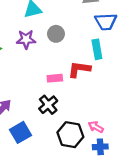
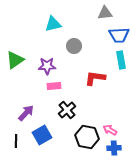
purple star: (26, 39) -> (47, 66), moved
cyan rectangle: (97, 49) -> (121, 60), moved
pink rectangle: (55, 78) -> (54, 86), moved

